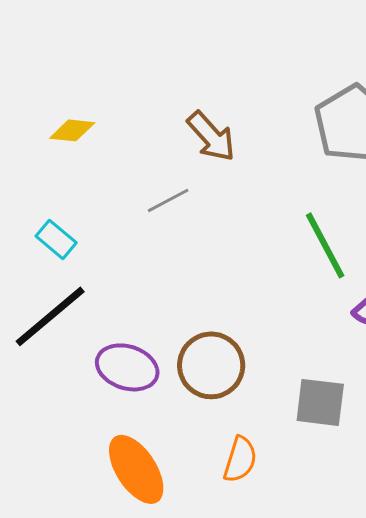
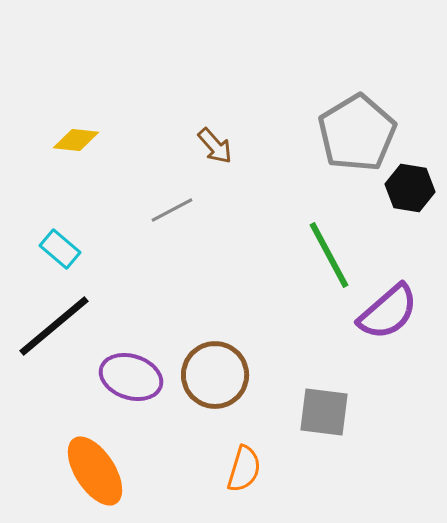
brown arrow: (211, 136) -> (215, 146), size x0.7
orange ellipse: (136, 469) -> (95, 471), moved

